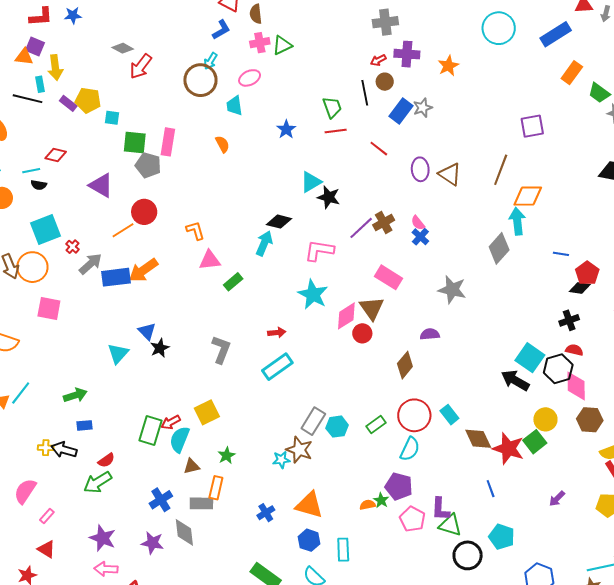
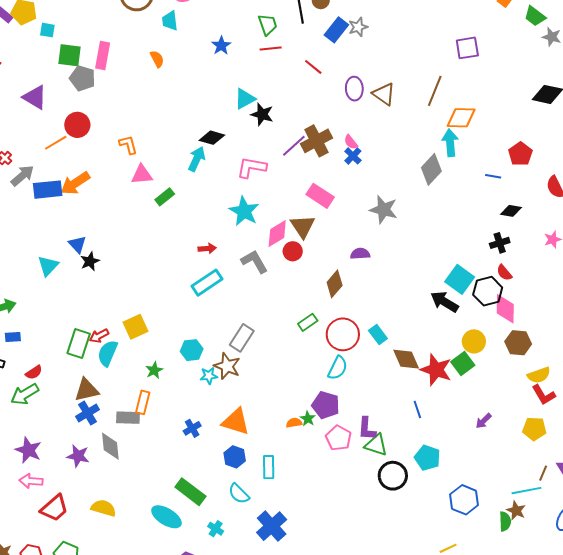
brown cross: (384, 222) -> (317, 141), size x1.4
red pentagon: (587, 273) -> (520, 154), moved
gray L-shape: (221, 349) -> (254, 262), moved, turned -52
red semicircle: (574, 350) -> (504, 273), turned -144
green rectangle: (376, 424) -> (308, 322), moved
cyan hexagon: (337, 427) -> (192, 350), moved
brown triangle: (191, 466) -> (87, 390), moved, size x1.5

